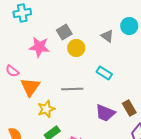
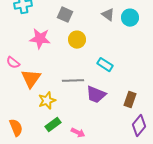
gray square: (64, 32) -> (65, 15), moved, turned -35
gray triangle: (107, 36) -> (108, 15), moved
brown rectangle: (129, 108) -> (130, 100), turned 49
purple trapezoid: (105, 113) -> (96, 95), moved

